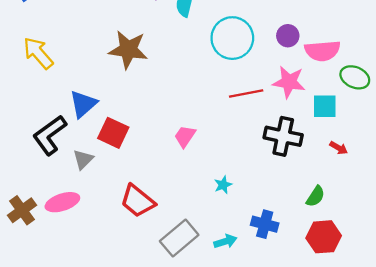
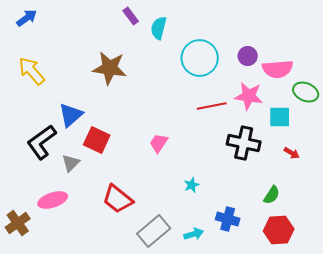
brown cross: (22, 210) -> (18, 223), moved

